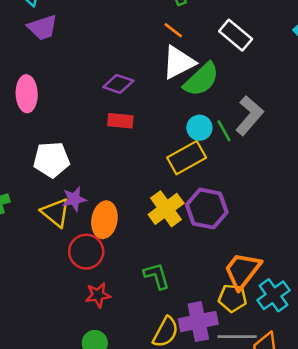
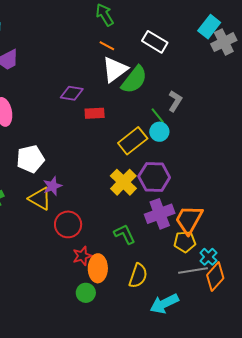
gray L-shape: (249, 115) -> (175, 101), size x0.7
red rectangle: (120, 121) -> (95, 113), moved
cyan circle: (199, 128) -> (159, 132), moved
orange ellipse: (104, 220) -> (98, 268), moved
cyan cross: (274, 295) -> (208, 257), moved, size x0.7
purple cross: (198, 322) -> (160, 214), moved

